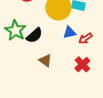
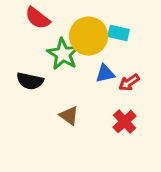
green star: (15, 30) -> (63, 54), moved
black semicircle: (34, 35) -> (30, 81), moved, turned 54

